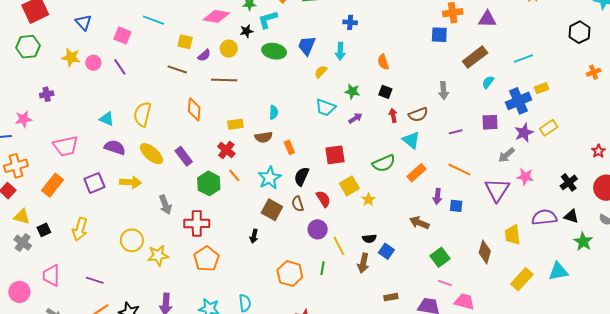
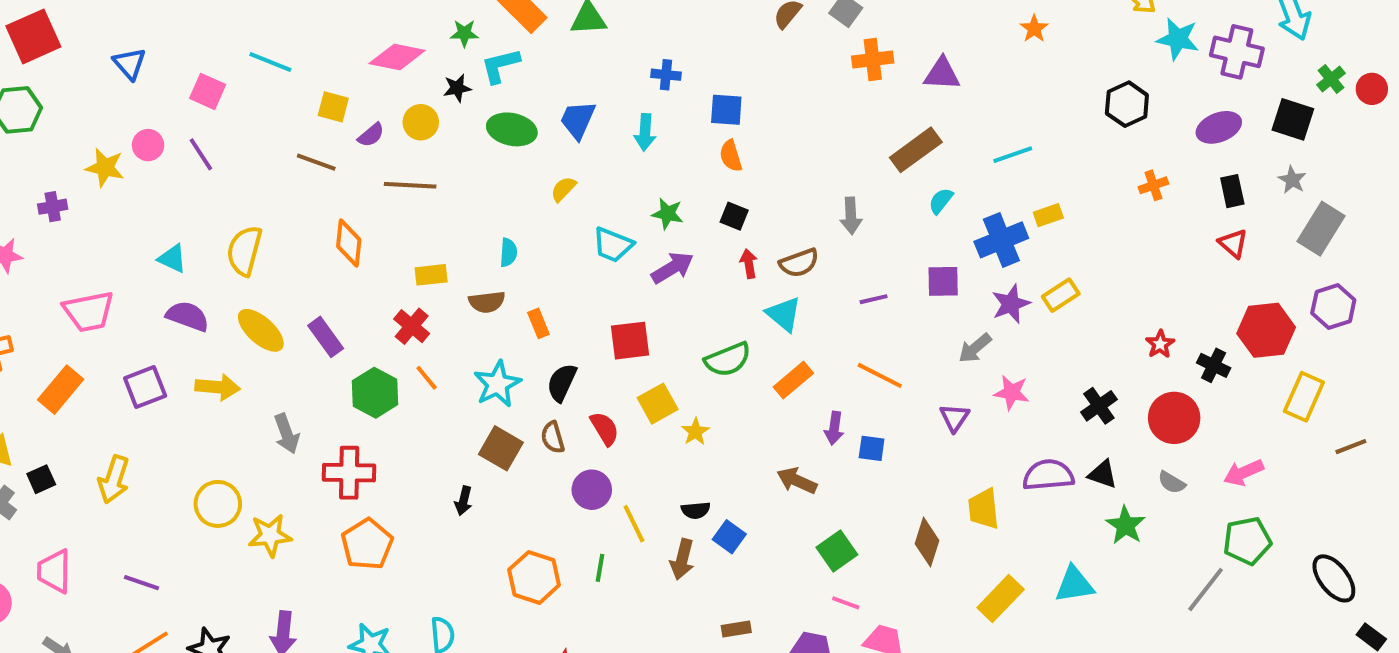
blue square: (439, 35) -> (726, 110), moved
yellow star: (71, 57) -> (105, 168), moved
yellow semicircle: (321, 72) -> (563, 189), moved
purple arrow: (355, 118) -> (672, 268), size x1.5
purple triangle: (497, 190) -> (955, 418), size x0.6

